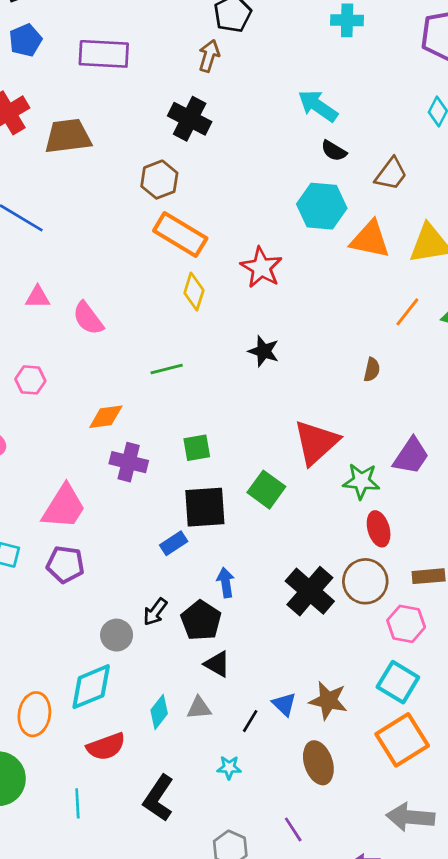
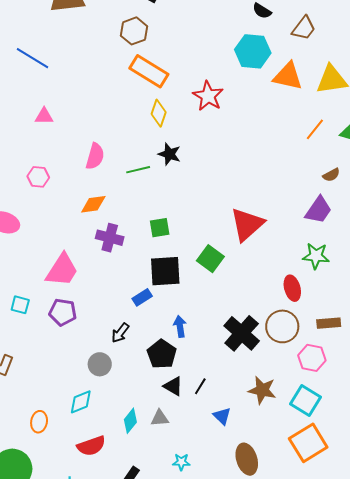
pink semicircle: (88, 318) -> (95, 156), moved, turned -128
black star: (264, 351) -> (169, 154), moved
brown semicircle: (372, 370) -> (331, 175), moved, turned 48
purple trapezoid: (411, 456) -> (319, 210), moved
green star: (361, 481) -> (316, 256), moved
black arrow: (155, 612) -> (120, 333), moved
cyan diamond: (91, 687) -> (81, 402), size x0.7
brown star: (328, 701) -> (262, 390), moved
orange ellipse: (34, 714) -> (39, 422), size x0.7
black line: (250, 721) -> (200, 386), moved

